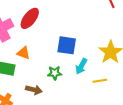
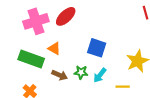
cyan arrow: (81, 66) -> (100, 75), moved
brown arrow: (34, 90) -> (60, 75), moved

